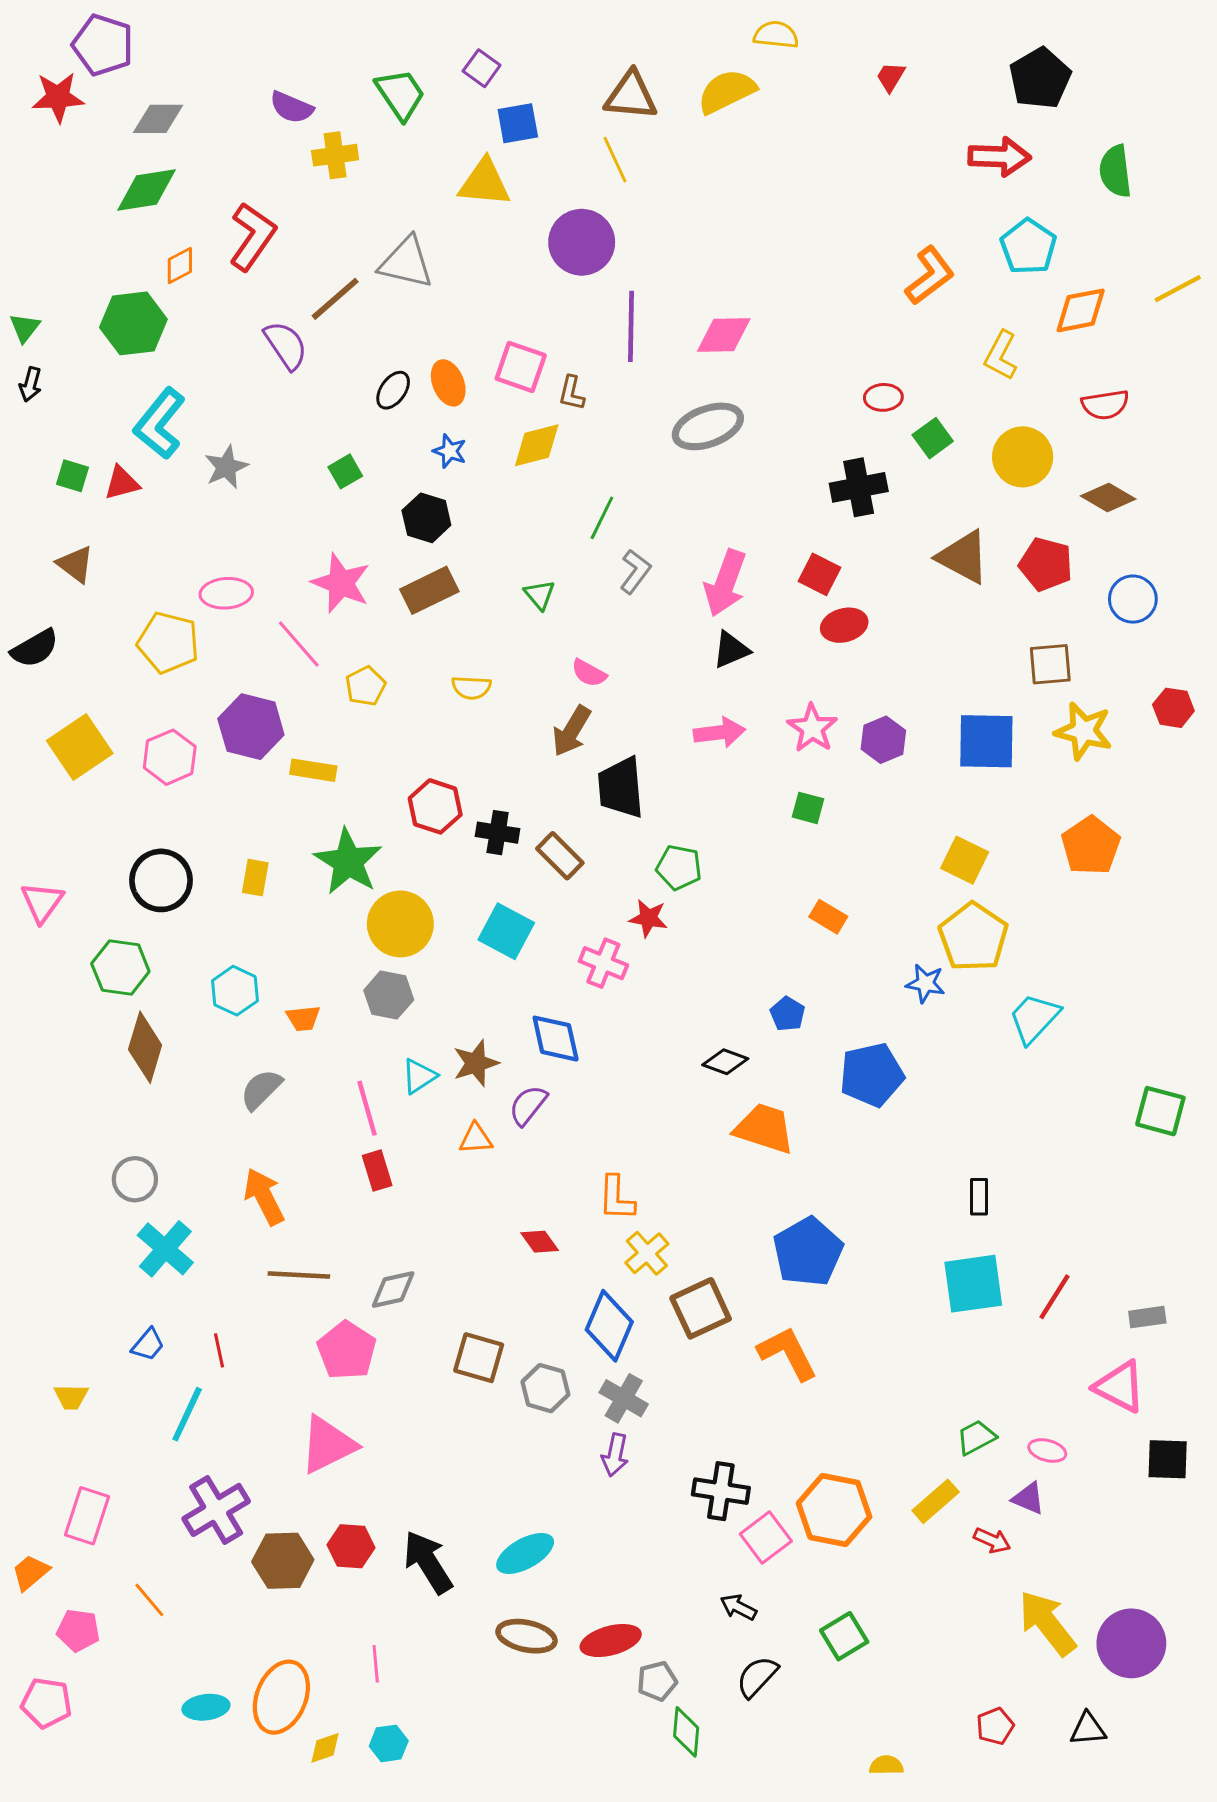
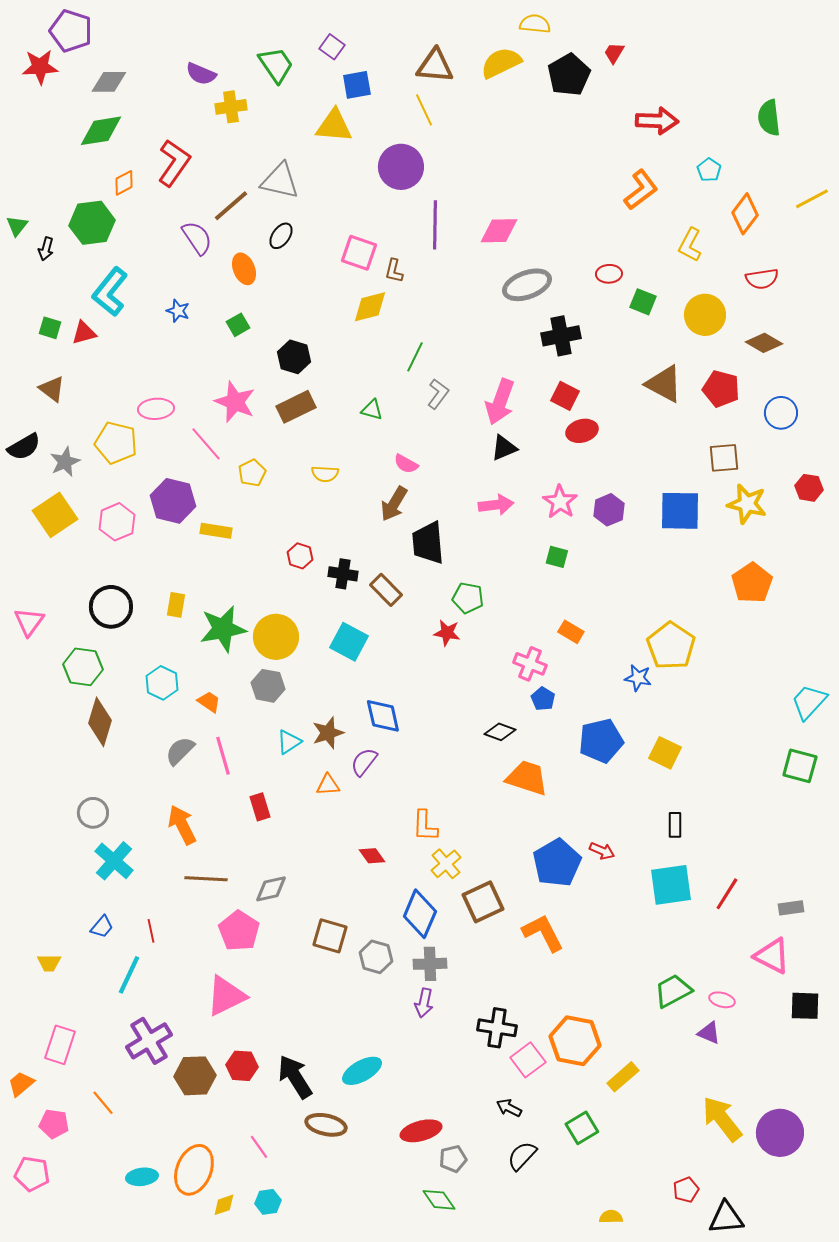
black pentagon: (1040, 78) -> (569, 75), moved
red arrow: (999, 157) -> (657, 121), moved
cyan pentagon: (1028, 247) -> (709, 170), size x0.6
orange diamond: (1081, 310) -> (745, 214), turned -42
orange ellipse: (448, 383) -> (244, 269), moved
black arrow: (30, 384) -> (46, 249), moved
black ellipse: (393, 390) -> (281, 236), moved
gray ellipse: (708, 426) -> (527, 285), moved
green square: (933, 438) -> (643, 302), turned -32
blue star: (450, 451) -> (178, 311), moved
gray star: (226, 467) -> (65, 462), moved
black cross: (859, 487) -> (561, 336), moved
green triangle: (540, 595) -> (372, 410), turned -35
red hexagon: (435, 806) -> (300, 556), size x0.7
yellow square: (965, 860) -> (665, 753), moved
green star: (348, 862) -> (223, 629), moved, turned 30
pink cross: (603, 963) -> (530, 664), moved
orange trapezoid: (303, 1018) -> (209, 702), turned -140
cyan trapezoid: (1034, 1018) -> (809, 702), moved
pink line: (367, 1108) -> (223, 756), moved
gray cross: (624, 1398) -> (430, 964), turned -32
green trapezoid: (976, 1437) -> (673, 991), size x1.4
yellow rectangle: (936, 1501) -> (623, 1077), moved
red arrow: (992, 1540) -> (602, 851), moved
brown ellipse: (527, 1636) -> (326, 1125), moved
pink line: (376, 1664) -> (259, 1147), turned -30
black triangle: (1088, 1729) -> (726, 1218), moved, size x1.4
green diamond: (686, 1732) -> (439, 1200), moved, turned -40

